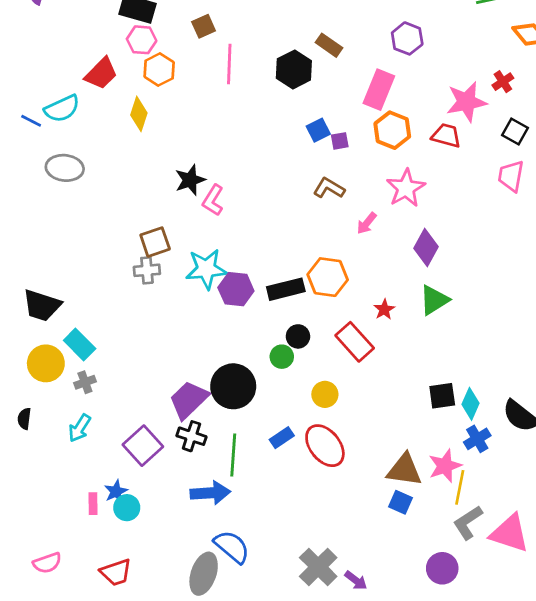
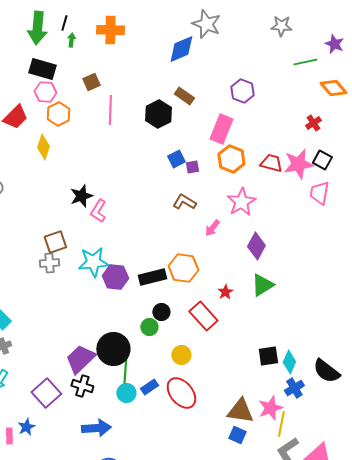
pink star: (466, 102) -> (298, 164), moved
green line: (233, 455) -> (125, 369), moved
cyan circle: (127, 508) -> (126, 393), moved

